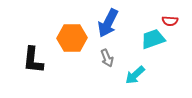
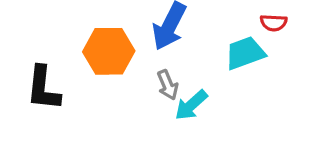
cyan arrow: (135, 75) -> (191, 105), moved

